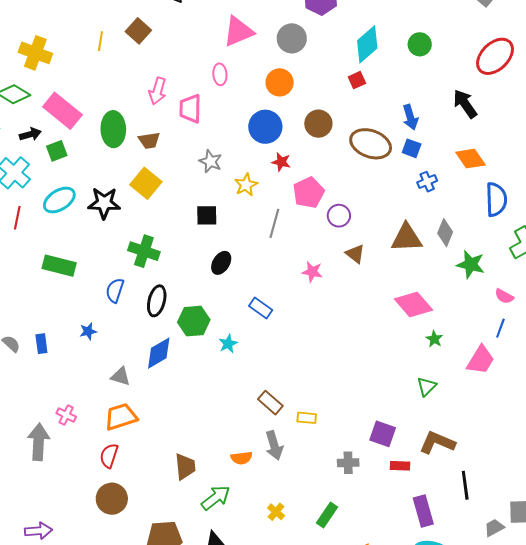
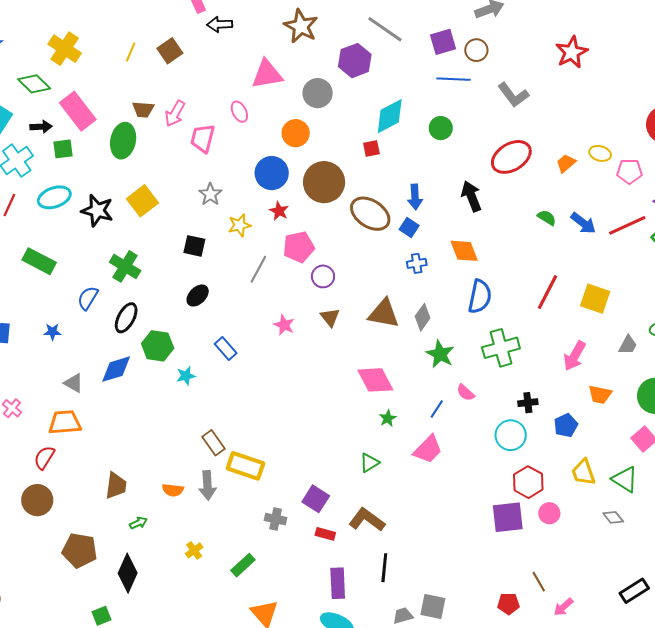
pink ellipse: (220, 74) -> (239, 112), turned -35
brown circle: (318, 124) -> (324, 182), size x1.5
brown trapezoid: (149, 140) -> (143, 109), moved
blue line: (500, 328) -> (437, 409), moved
yellow rectangle: (307, 418) -> (245, 466), size x1.8
green arrow: (216, 498) -> (139, 523), size x0.6

